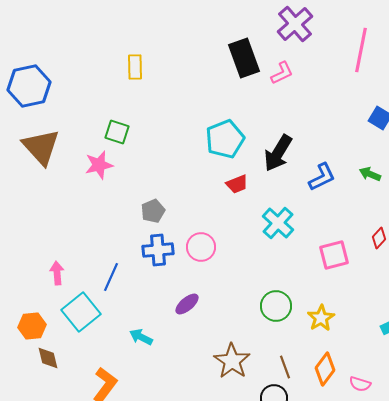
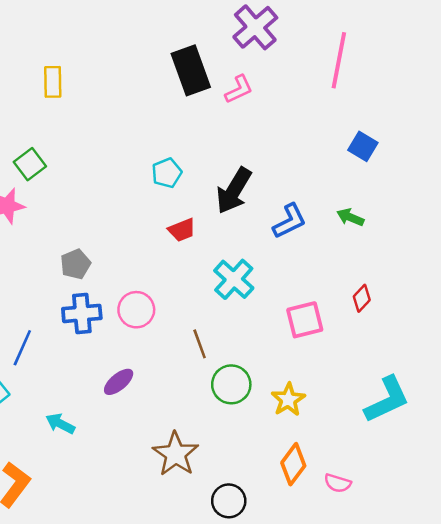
green square: (117, 132) -> (30, 164), turned 35
cyan pentagon: (225, 139) -> (167, 173), size x0.6
brown line: (285, 367) -> (200, 344), moved

